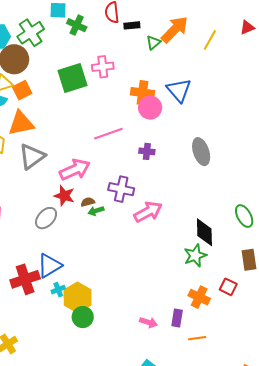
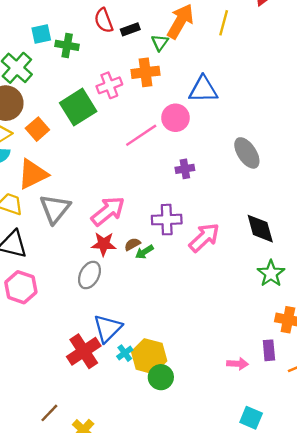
orange square: (22, 90) -> (37, 129), moved
blue triangle: (179, 90) -> (203, 89), turned -36
orange cross: (142, 93) -> (145, 72), moved
pink line: (108, 134) -> (141, 135), moved
black diamond: (204, 232) -> (260, 229), moved

